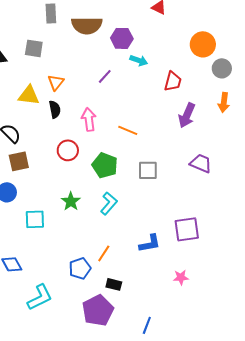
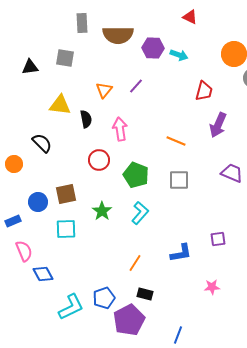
cyan arrow: (139, 60) -> (179, 55), moved
orange triangle: (56, 82) -> (104, 90), moved
orange line: (128, 130) -> (176, 141), moved
brown square: (19, 161) -> (66, 194), moved
purple square: (187, 229) -> (218, 239), size x0.6
blue pentagon: (80, 268) -> (104, 298), moved

